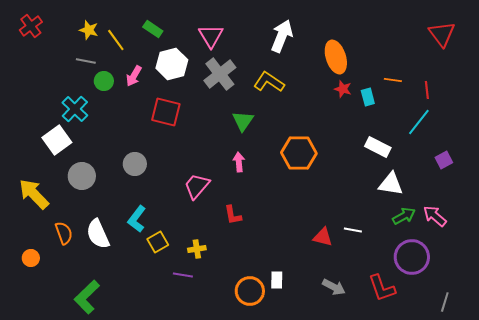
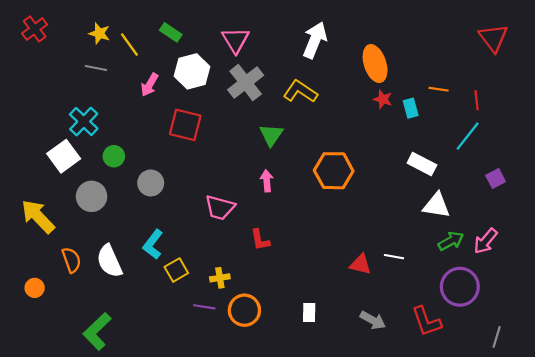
green circle: (104, 81) -> (114, 156), moved
pink trapezoid: (197, 186) -> (220, 208), turned -116
pink arrow: (435, 216) -> (486, 241), turned -90
orange circle: (250, 291) -> (244, 310), moved

